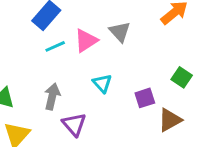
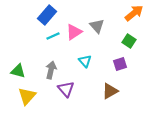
green square: (182, 77) -> (129, 41), moved
purple square: (145, 98) -> (120, 64), moved
brown triangle: (170, 120) -> (110, 91), moved

